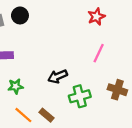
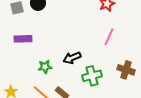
green star: (16, 86) -> (45, 67), moved

